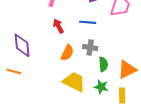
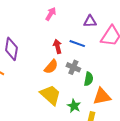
red arrow: (58, 26) -> (57, 46), moved
green semicircle: (103, 64) -> (89, 79), moved

